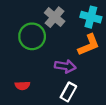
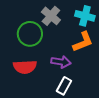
red semicircle: (22, 86) -> (25, 67), moved, size x1.6

